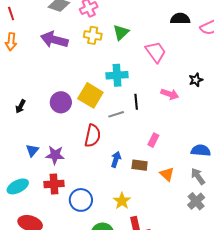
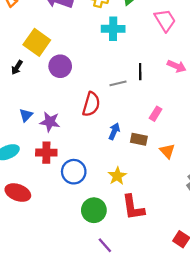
cyan cross: (117, 75) -> (113, 29), moved
yellow square: (90, 95) -> (37, 42), moved

